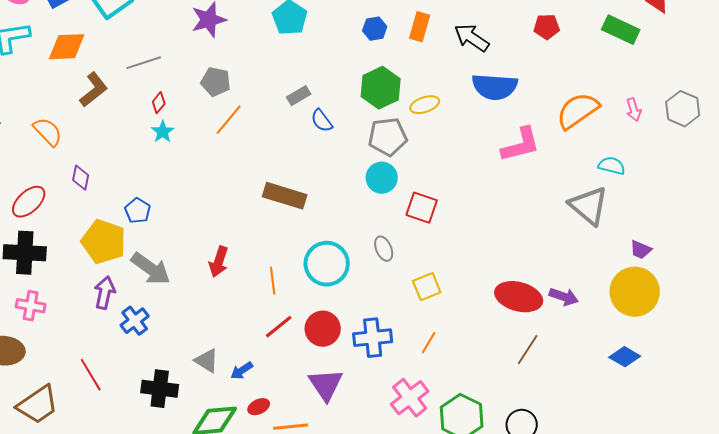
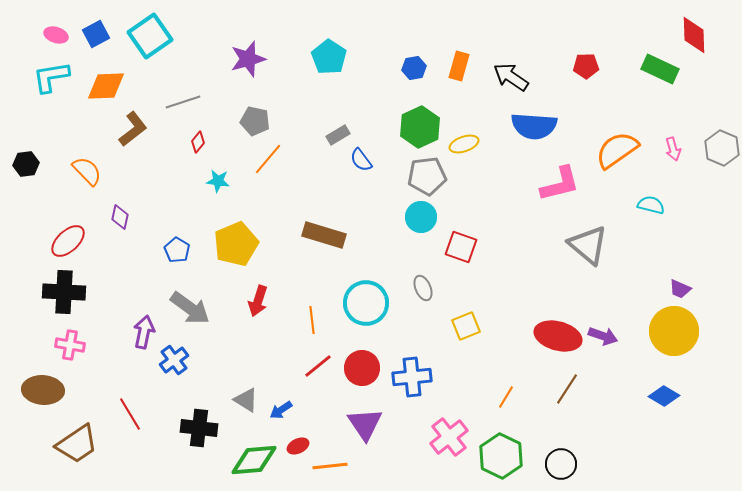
cyan star: (163, 132) -> (218, 181), moved, turned -30
gray triangle: (589, 206) -> (588, 245), moved
yellow pentagon: (104, 242) -> (236, 244), moved, turned 30
orange line: (429, 343) -> (506, 397), moved

